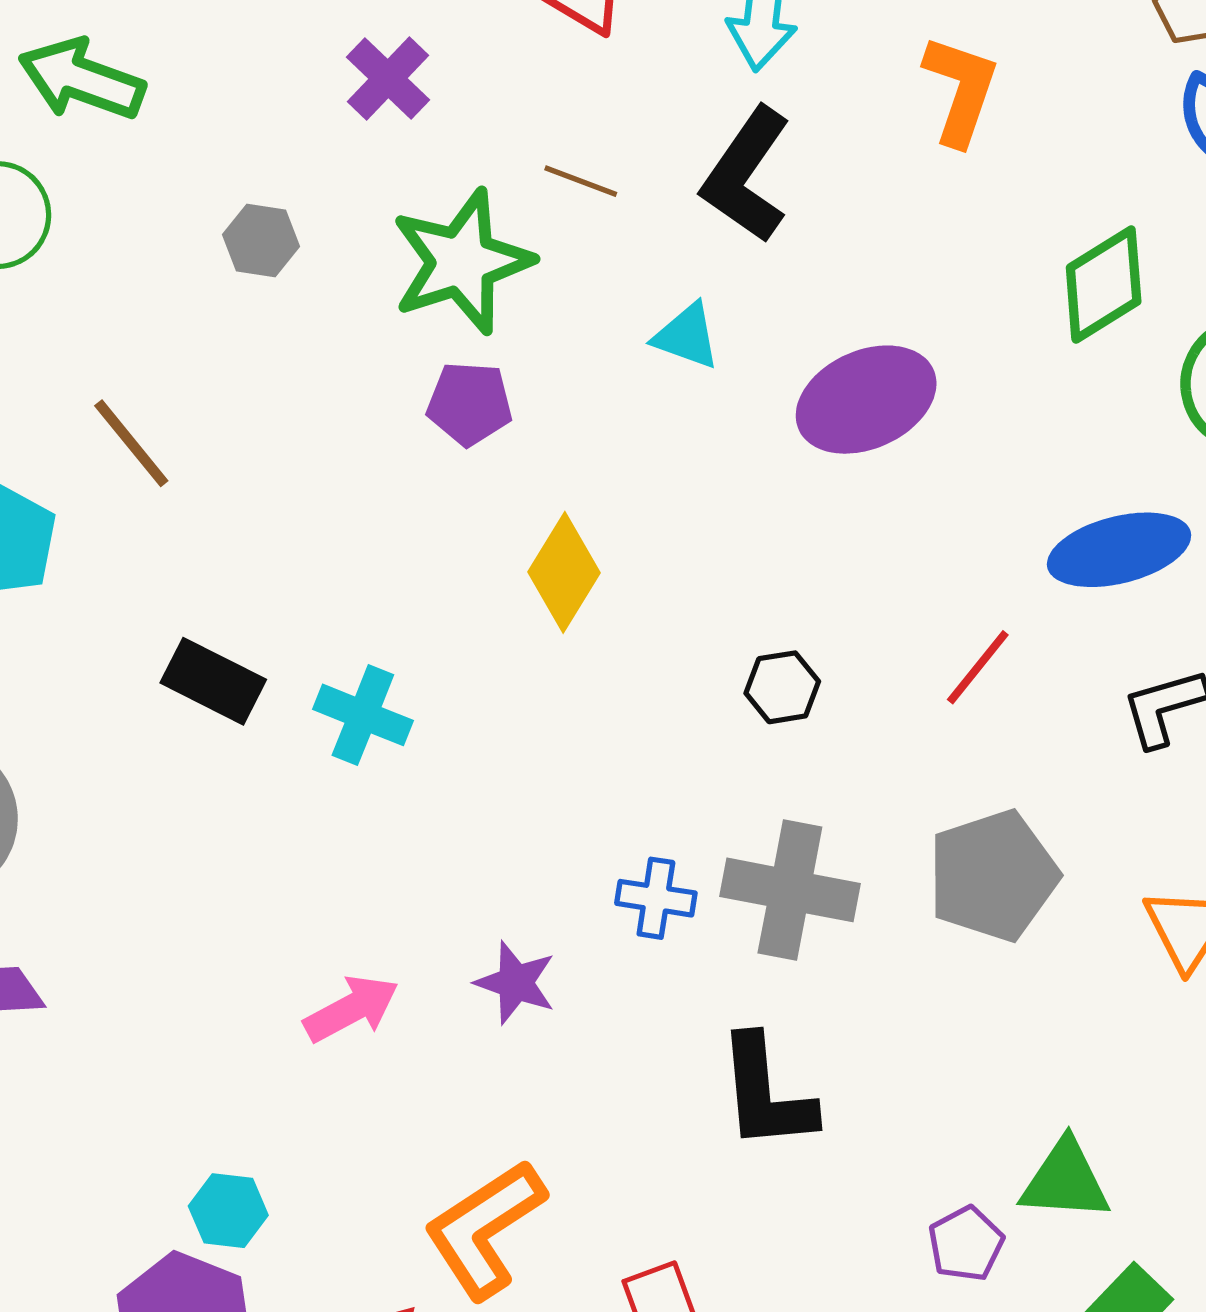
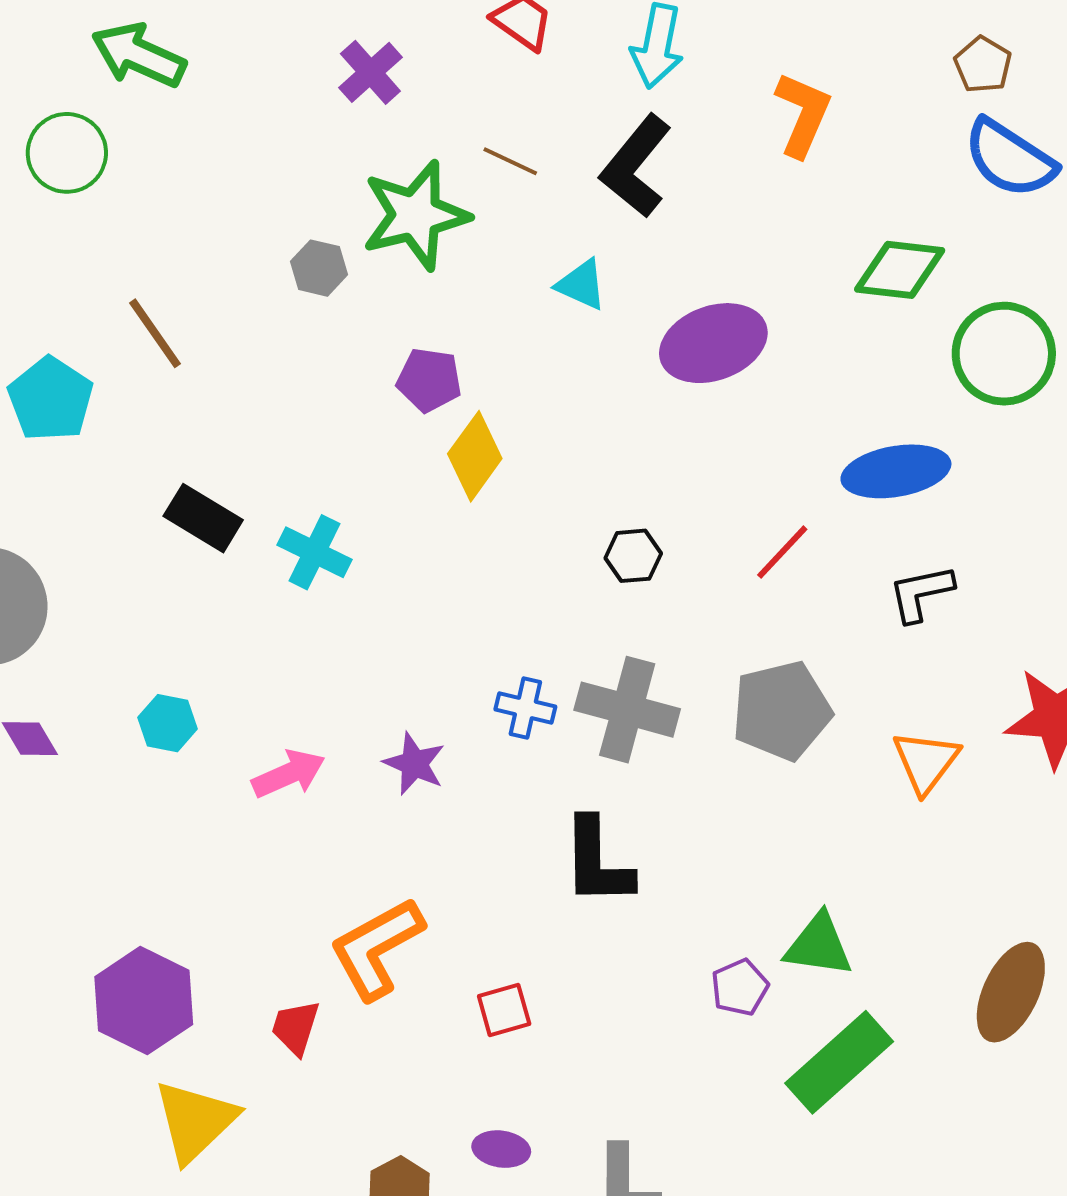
gray hexagon: (261, 240) -> (319, 268), moved
green diamond: (1104, 285) -> (900, 270), turned 34
purple pentagon: (469, 404) -> (429, 380), moved
cyan hexagon: (228, 1211) -> (168, 723), moved

